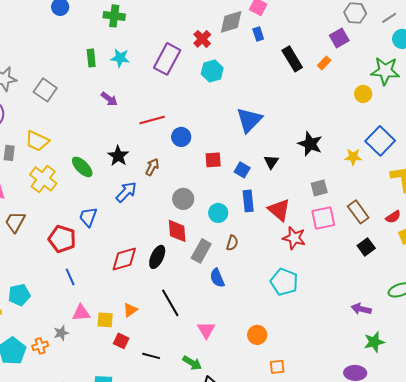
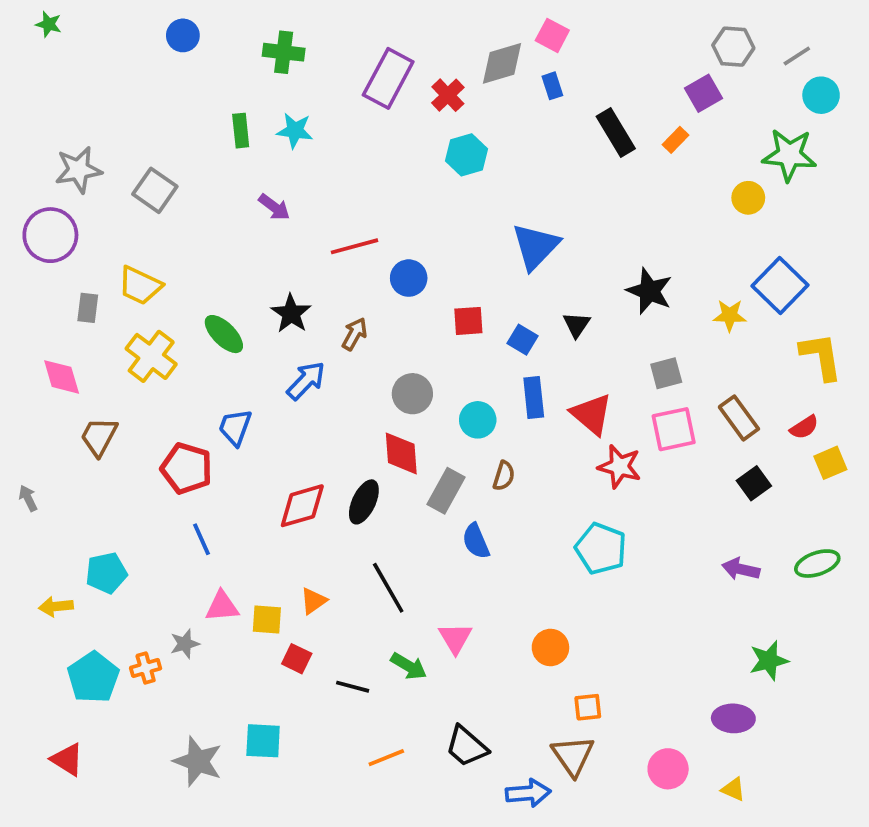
purple rectangle: (167, 59) -> (388, 78), moved
purple arrow: (361, 309) -> (741, 569), moved
green arrow: (192, 363) -> (409, 666), moved

